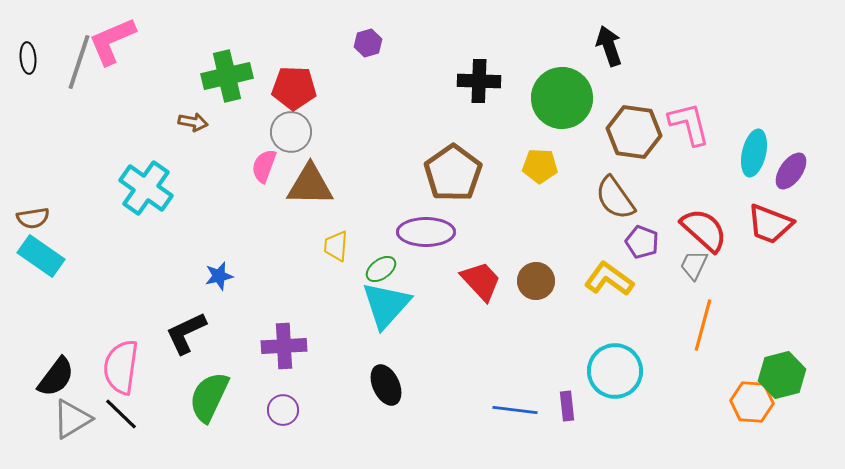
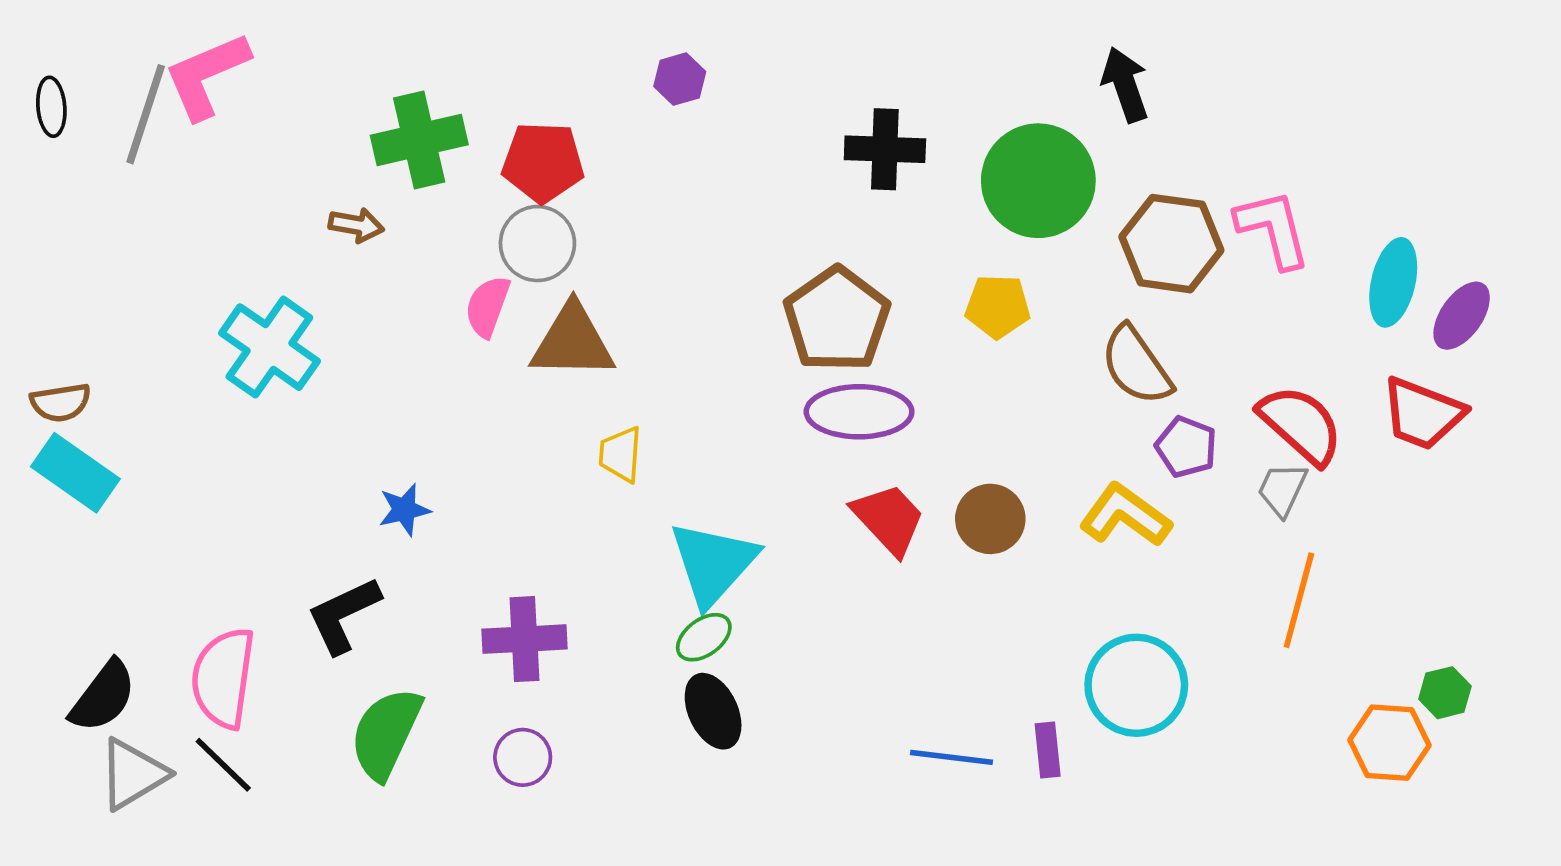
purple ellipse: (426, 232) -> (859, 412), moved
green ellipse: (381, 269) -> (704, 637), moved
green hexagon: (782, 375) -> (1445, 693), size x0.6

